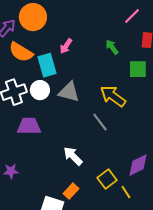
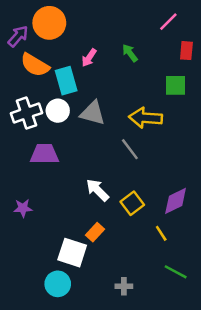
green arrow: (112, 47) -> (130, 53), moved
yellow arrow: (113, 96) -> (146, 118), turned -32
yellow square: (107, 179) -> (132, 203), moved

